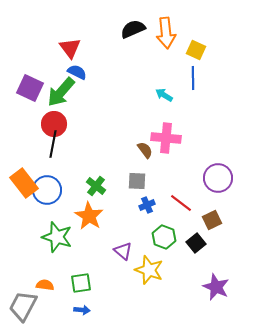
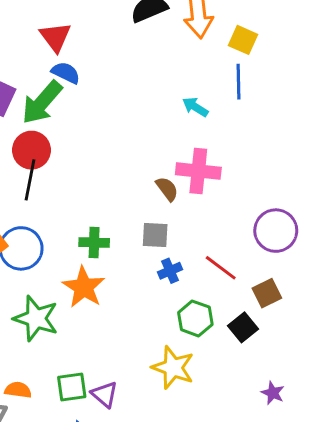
green cross: (96, 186) -> (94, 242), turned -36
purple triangle: (123, 251) -> (104, 394), moved
purple star: (216, 287) -> (273, 393), size x0.6

